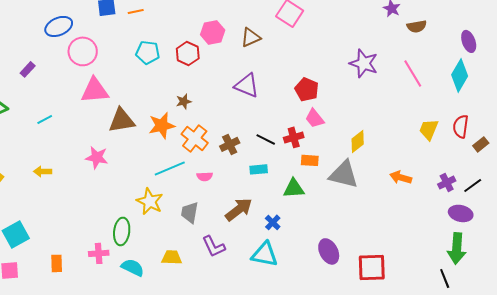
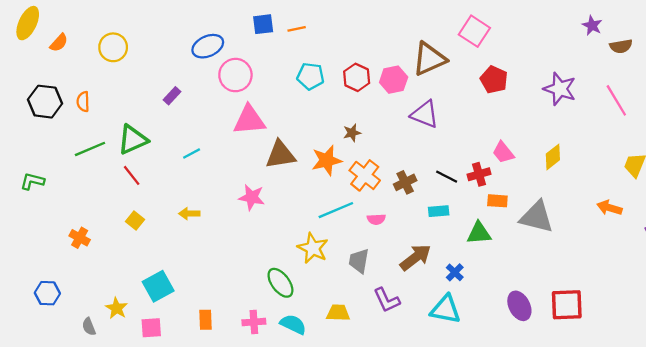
pink hexagon: (213, 32) -> (394, 80), moved
brown triangle: (251, 37) -> (429, 59), size x1.5
red pentagon: (307, 89) -> (494, 80), moved
yellow diamond: (358, 141) -> (553, 157), moved
orange arrow: (401, 177) -> (609, 208), moved
green ellipse: (122, 231) -> (280, 283), turned -44
pink cross: (99, 253) -> (254, 322), moved
red square: (372, 267) -> (567, 305), moved

